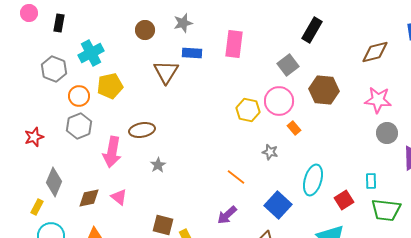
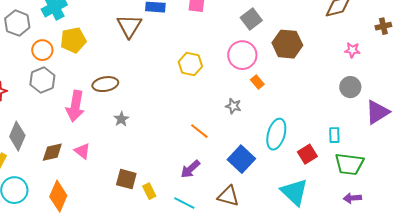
pink star: (378, 100) -> (352, 50), moved, size x0.6
yellow hexagon: (248, 110) -> (190, 64), moved

